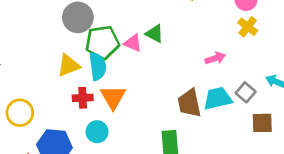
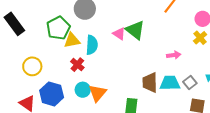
green triangle: (155, 34) -> (135, 30), size x1.5
green pentagon: (102, 42) -> (58, 28), moved, turned -30
orange triangle: (113, 97) -> (98, 93), moved
red cross: (83, 98) -> (77, 65), turned 32

